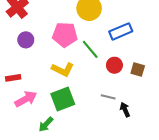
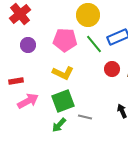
green line: (90, 49) -> (94, 44), moved
gray line: (108, 97) -> (85, 117), moved
green arrow: (46, 124) -> (59, 125), moved

